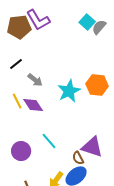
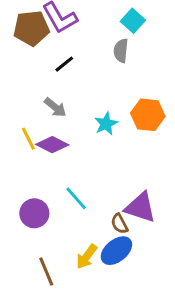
gray semicircle: (99, 27) -> (121, 51), moved, turned -35
black line: (16, 64) -> (64, 64), moved
cyan star: (69, 91) -> (106, 124), size x0.7
purple diamond: (33, 105) -> (52, 145), turned -30

